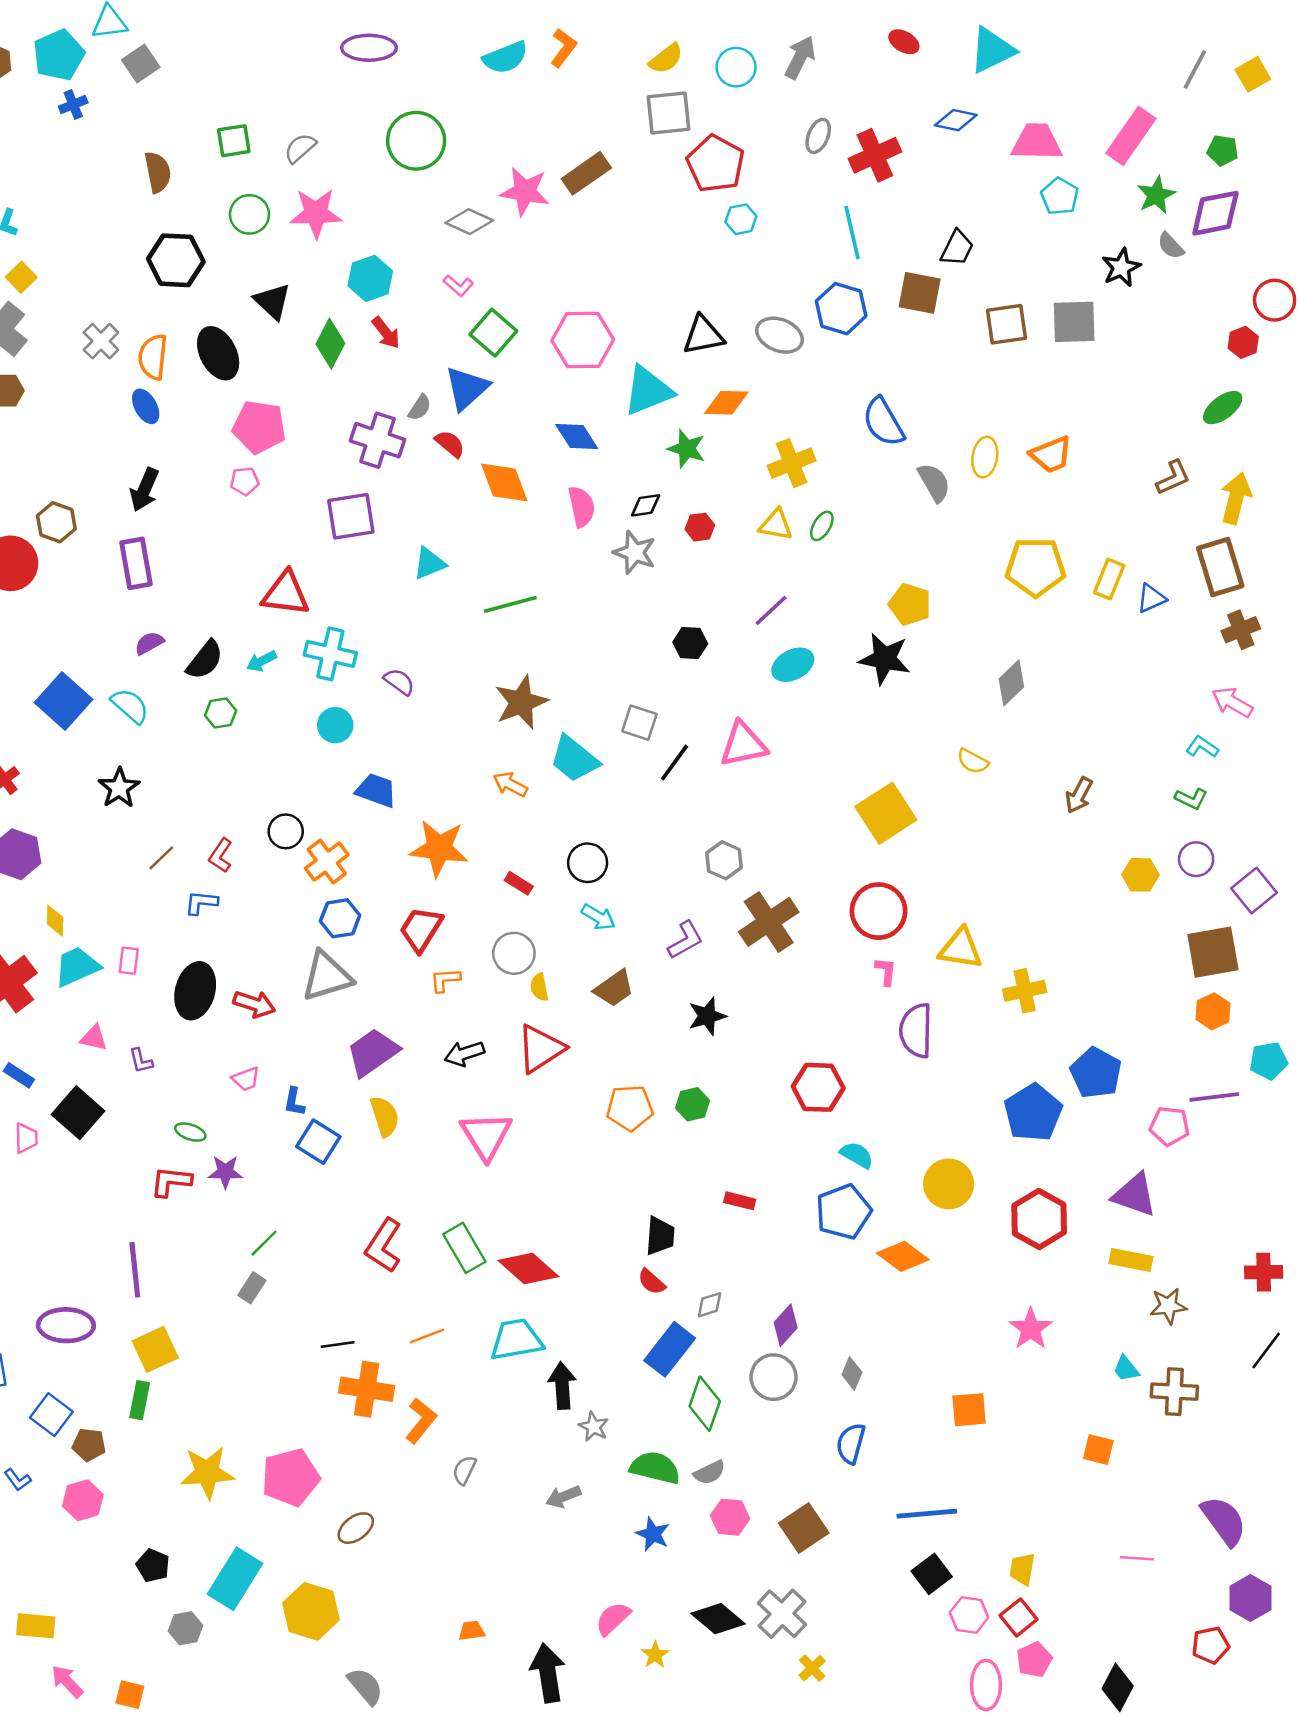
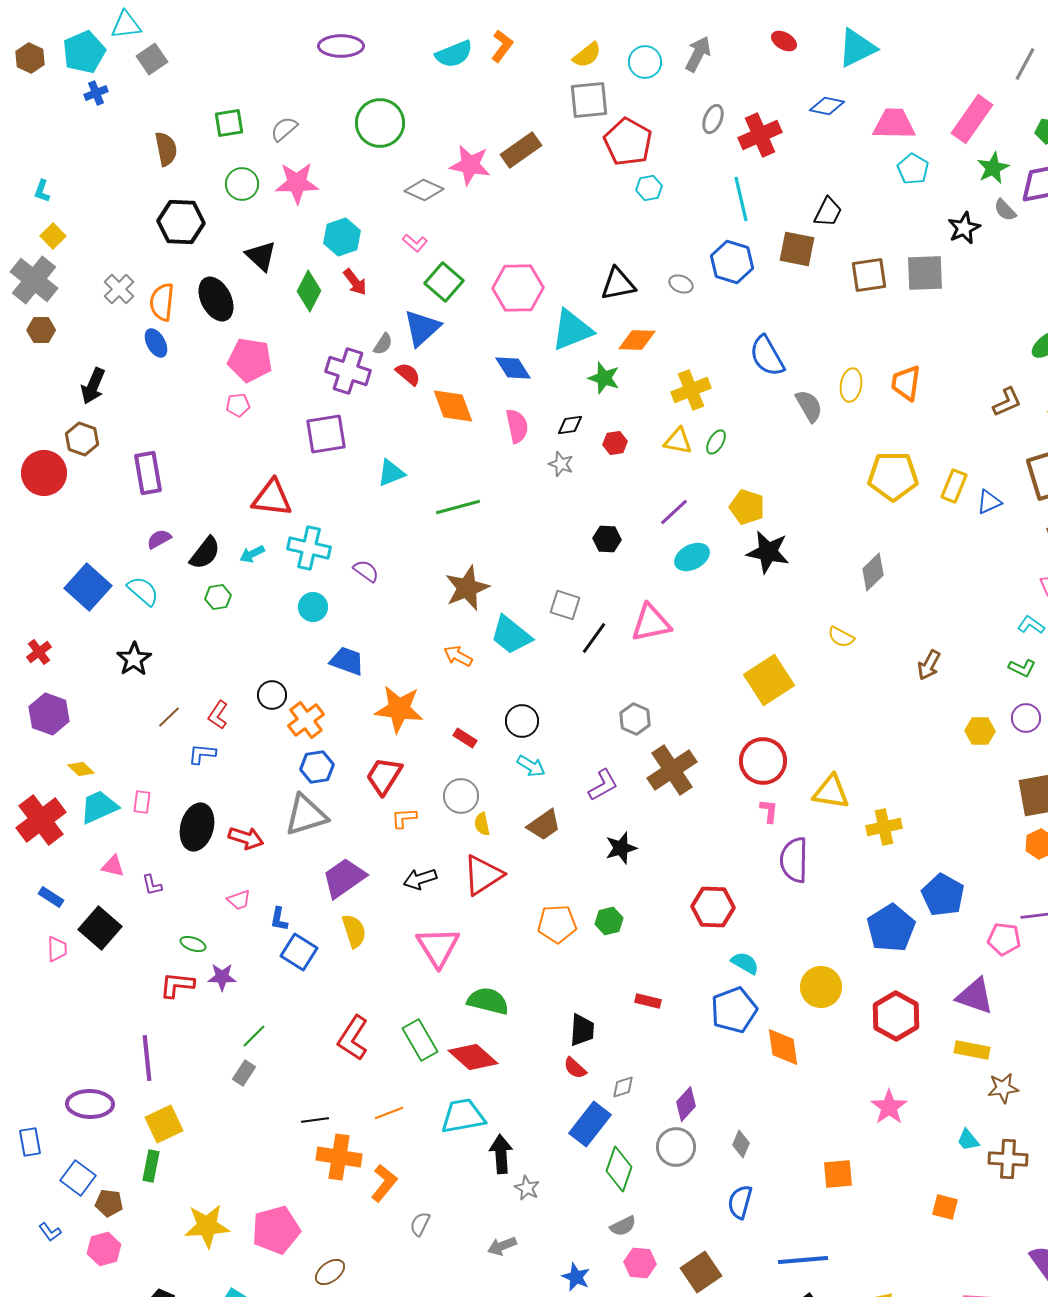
gray ellipse: (780, 335) -> (681, 284), size x0.6
orange trapezoid: (1051, 455) -> (906, 383), turned 120
black arrow: (144, 490) -> (93, 386), moved
gray star: (635, 552) -> (561, 464), size x0.7
yellow pentagon: (910, 604) -> (747, 507), moved
yellow diamond: (55, 921) -> (81, 769), turned -48
orange diamond: (903, 1256) -> (783, 1047), turned 45
green semicircle: (655, 1468) -> (488, 1001), moved

